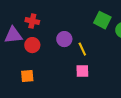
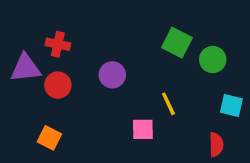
yellow line: (82, 49) -> (168, 104), moved
orange square: (27, 76) -> (49, 138), turned 32

